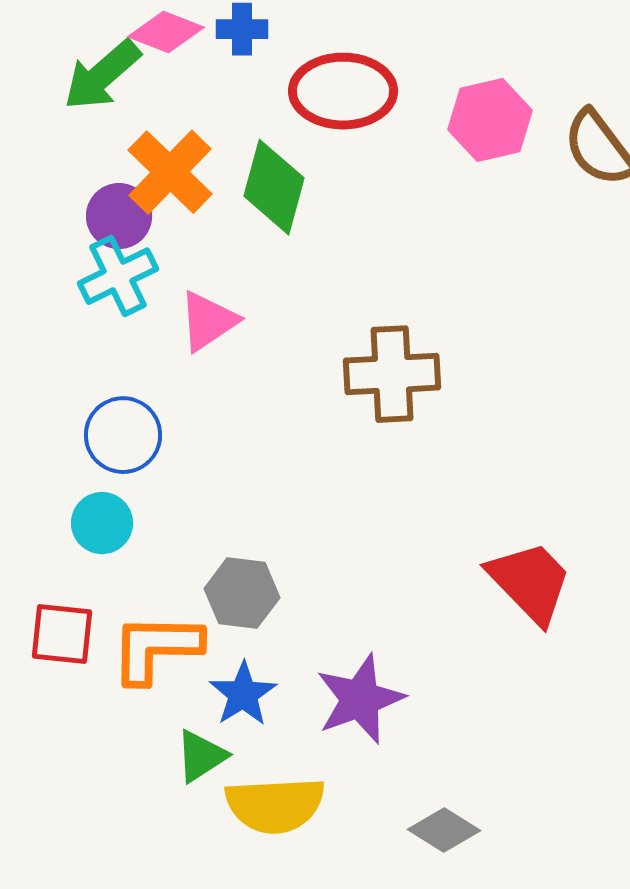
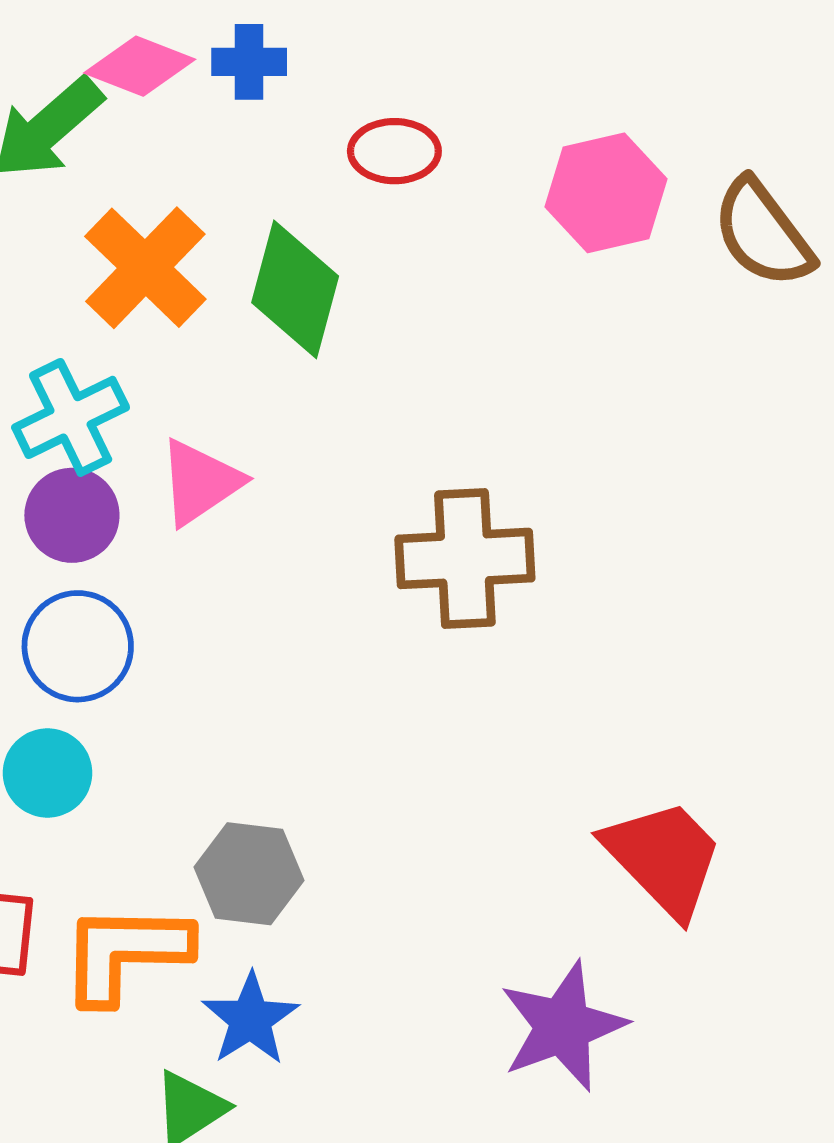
red ellipse: (343, 91) -> (394, 151), size x0.6
purple circle: (119, 216) -> (72, 515), moved
purple star: (360, 699) -> (563, 1026), moved

